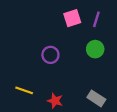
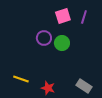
green circle: (95, 49) -> (62, 43), moved
purple circle: (50, 55) -> (44, 38), moved

